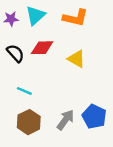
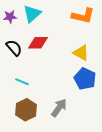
orange L-shape: (75, 18) -> (83, 16), moved
yellow triangle: (76, 59) -> (81, 53), moved
blue pentagon: (94, 116) -> (85, 79), moved

